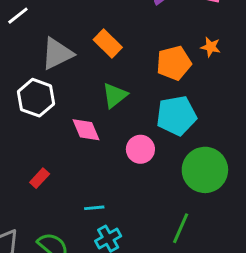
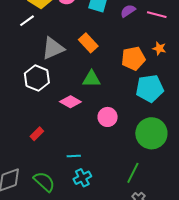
green triangle: (115, 95) -> (91, 79), turned 36
cyan pentagon: (176, 116) -> (150, 88), moved
pink diamond: (86, 130) -> (70, 102), turned -40

